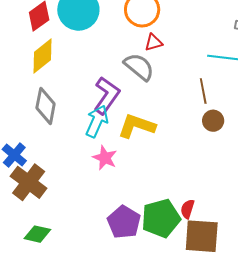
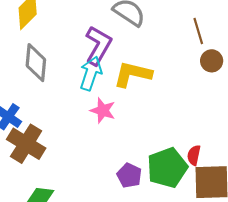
purple pentagon: (124, 222) -> (129, 175), size x0.7

